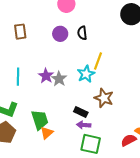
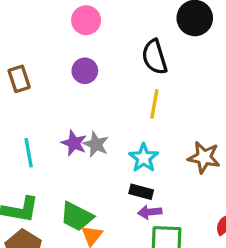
black semicircle: (82, 33) -> (155, 57), moved, size x1.5
cyan star: (86, 74) -> (144, 158), moved
brown star: (104, 98) -> (204, 157), moved
green trapezoid: (40, 120) -> (77, 216), turned 145

